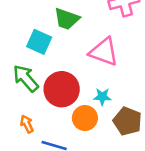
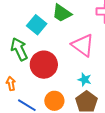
cyan star: (102, 97) -> (85, 80), moved
orange circle: (85, 118) -> (54, 101), moved

